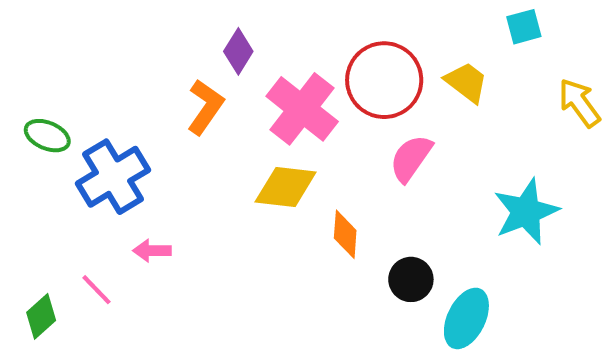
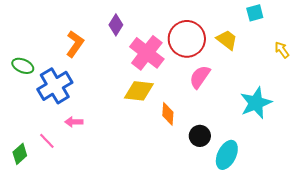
yellow arrow: (579, 103) -> (282, 50), size x0.7
orange L-shape: (205, 107) -> (75, 44), moved

